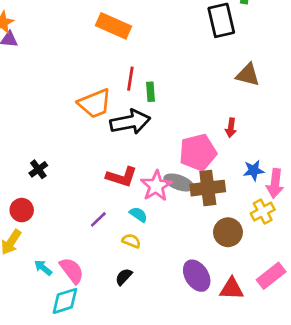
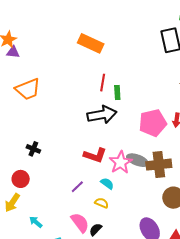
orange trapezoid: (95, 103) -> (28, 89), moved
pink pentagon: (198, 152) -> (153, 123), moved
black cross: (38, 169) -> (33, 149), turned -32
pink semicircle: (72, 271) -> (80, 223), moved

